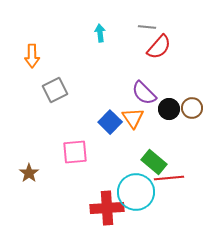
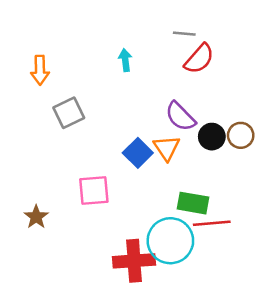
cyan arrow: (100, 33) -> (125, 60), moved
green rectangle: (154, 162) -> (193, 203), turned -30

